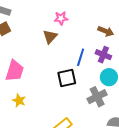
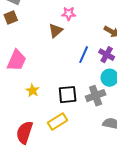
black square: (67, 78) -> (68, 95), moved
yellow star: (19, 100) -> (33, 90), moved

